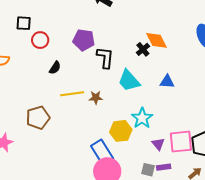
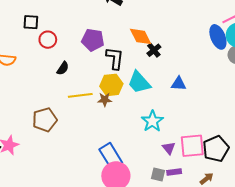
orange diamond: (157, 40) -> (141, 36), moved
yellow hexagon: (121, 131) -> (111, 85), moved

